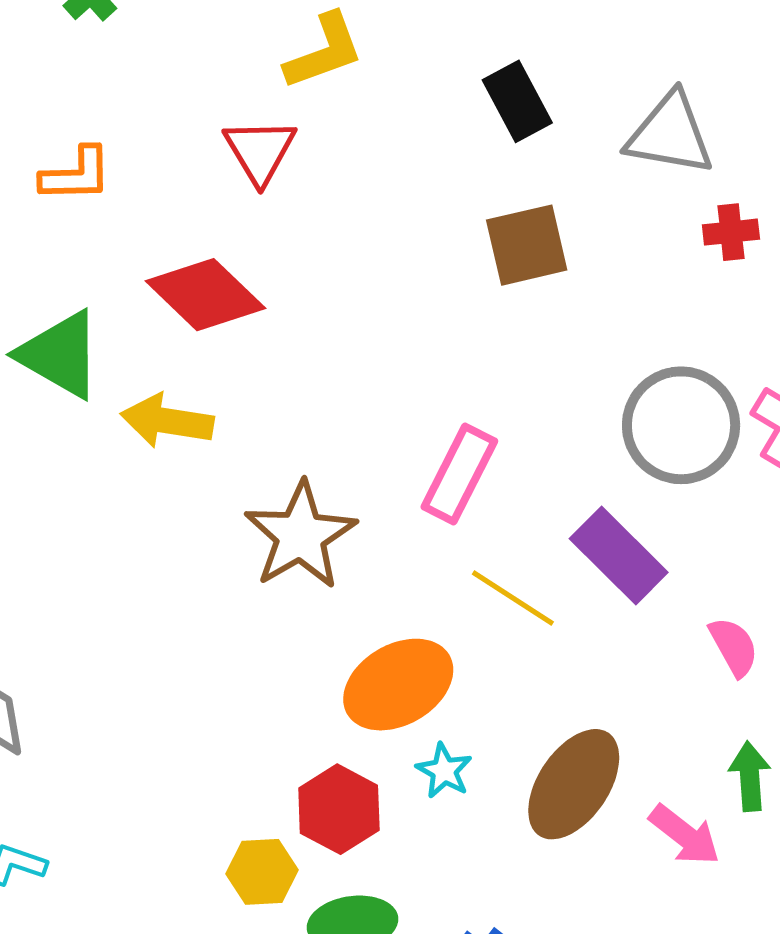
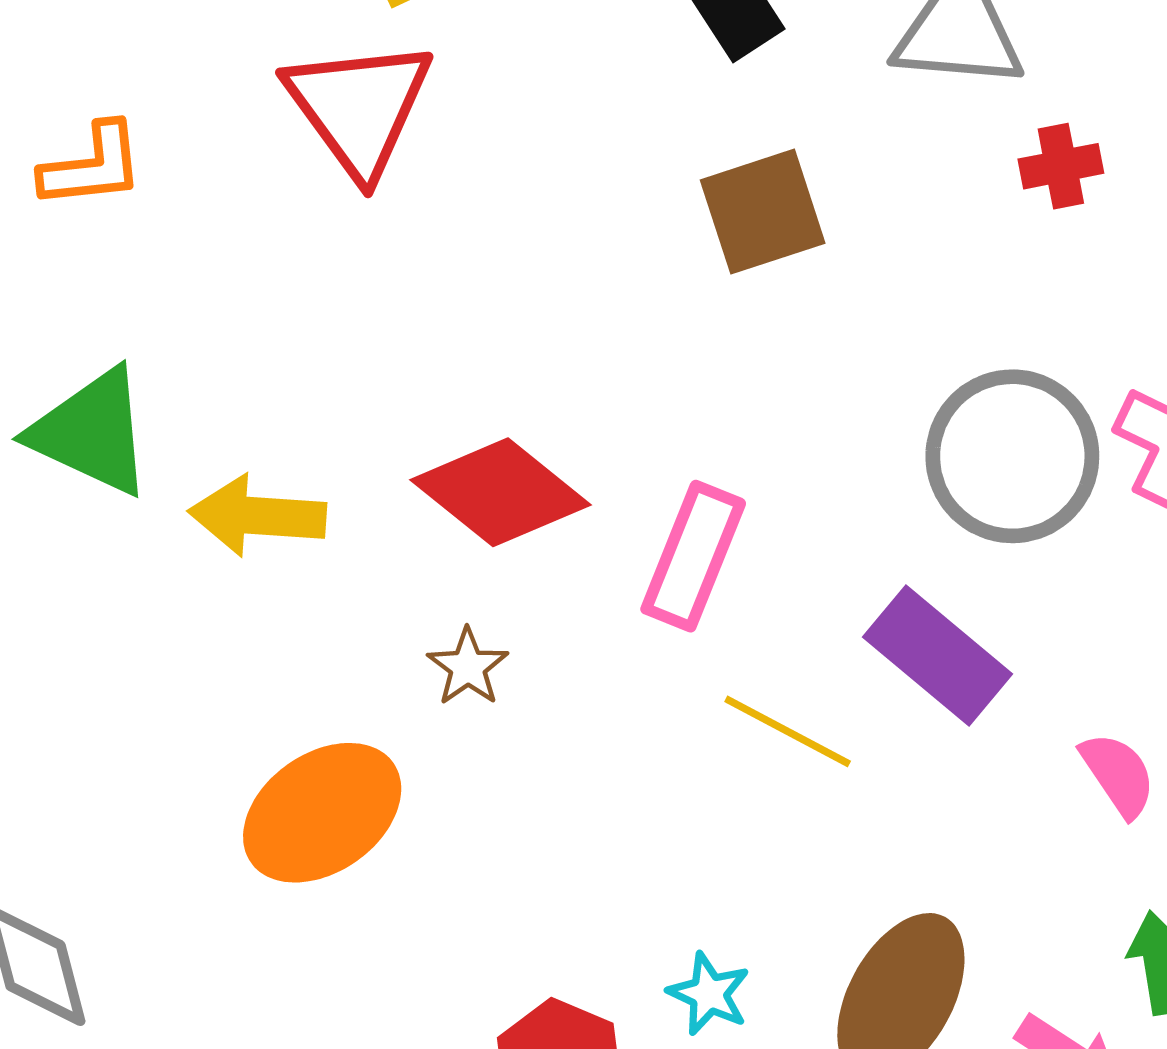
red triangle: (260, 151) -> (359, 107), size x1.4
red diamond: (205, 295) -> (500, 492), moved
brown star: (300, 536) -> (468, 667), size x0.5
orange ellipse: (398, 685) -> (322, 813), moved

